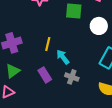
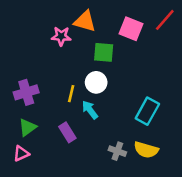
white circle: (99, 26) -> (96, 82), moved
gray cross: (72, 77) -> (117, 151), moved

